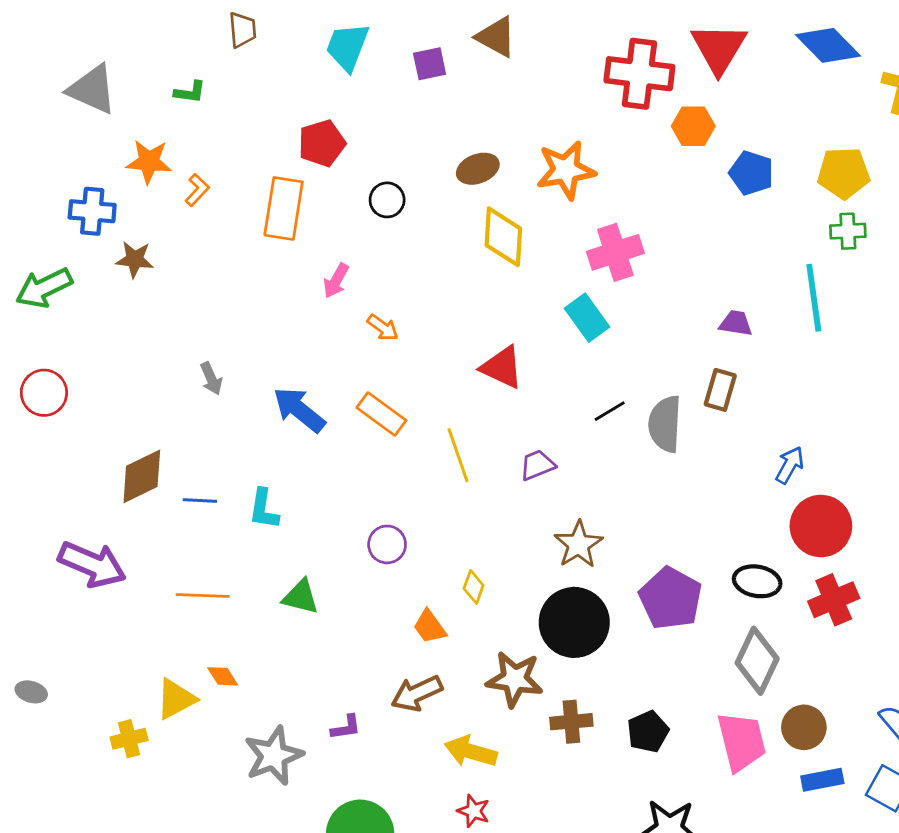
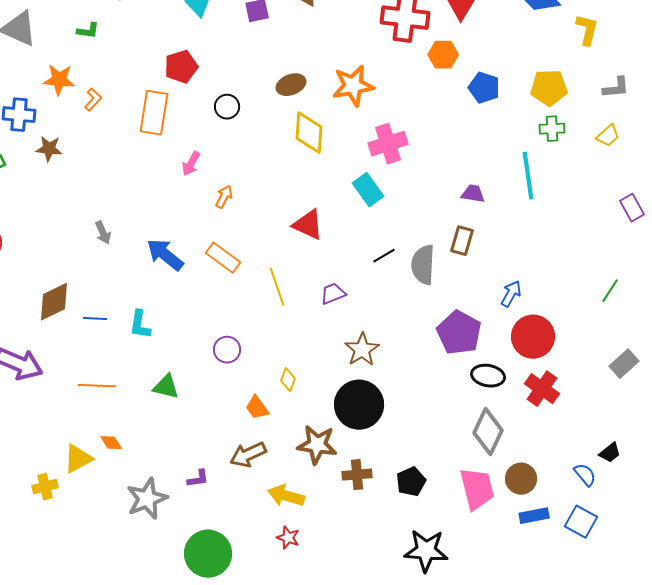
orange arrow: (383, 328) -> (224, 197), turned -100
purple pentagon: (671, 598) -> (459, 333), moved
red cross: (834, 600) -> (542, 389), turned -32

